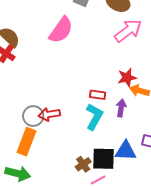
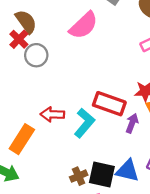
red rectangle: (98, 95) -> (109, 104), size x1.8
gray circle: (33, 116) -> (36, 55), moved
cyan L-shape: (94, 117) -> (84, 123), moved

